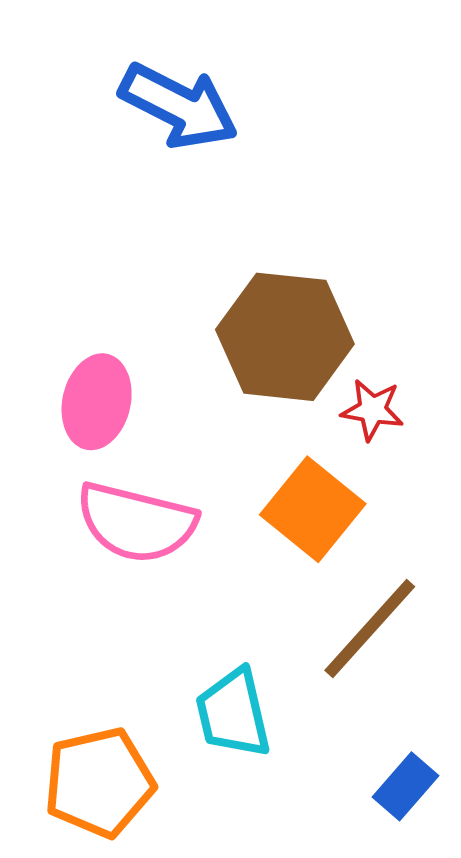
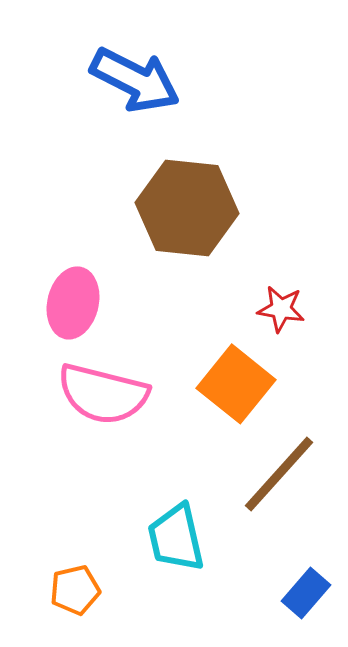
brown hexagon: (285, 337) -> (187, 208), moved
orange pentagon: (99, 782) -> (75, 590), size x0.6

